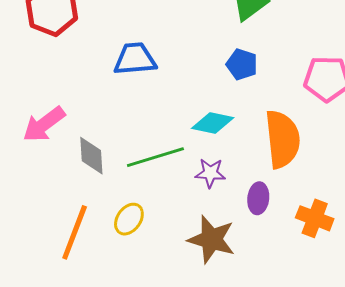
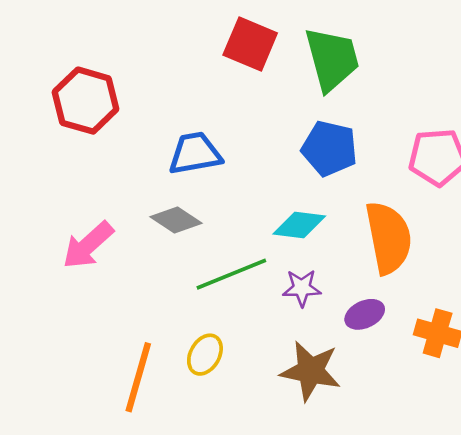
blue pentagon: (242, 64) -> (329, 148), size x1.4
gray diamond: (91, 156) -> (176, 220), moved, turned -48
purple ellipse: (258, 198) -> (365, 314), turned 64

